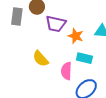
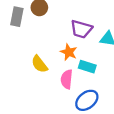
purple trapezoid: (56, 24) -> (81, 29), moved
orange star: (76, 36) -> (69, 52), moved

